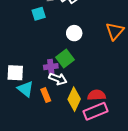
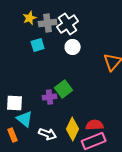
white circle: (74, 33) -> (73, 47), moved
white arrow: (58, 79) -> (48, 134), moved
orange rectangle: (46, 95) -> (13, 135), moved

